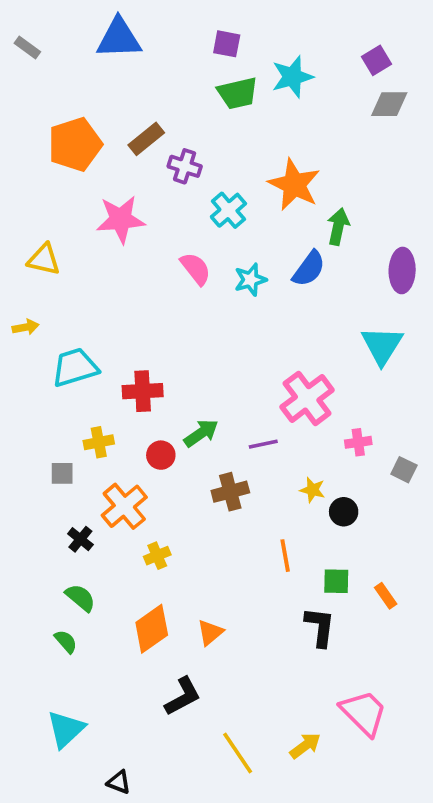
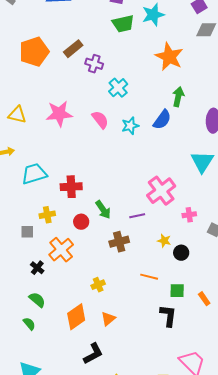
orange star: (294, 185) -> (169, 57), moved
pink star: (121, 219) -> (59, 114), moved
green arrow: (201, 433) -> (103, 210), turned 90
yellow cross: (157, 556) -> (98, 285), moved
orange line: (285, 556) -> (149, 277), turned -66

